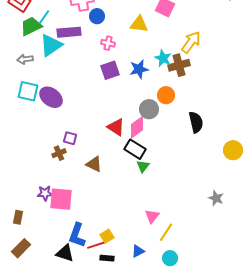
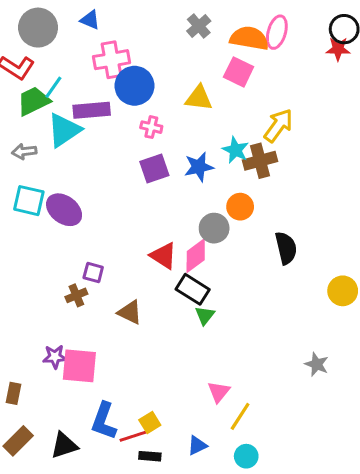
blue circle: (97, 16) -> (134, 86), size x1.6
black triangle: (65, 253) -> (64, 445), moved, turned -36

